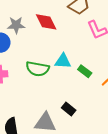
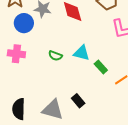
green semicircle: (38, 69) -> (55, 56), size x0.6

